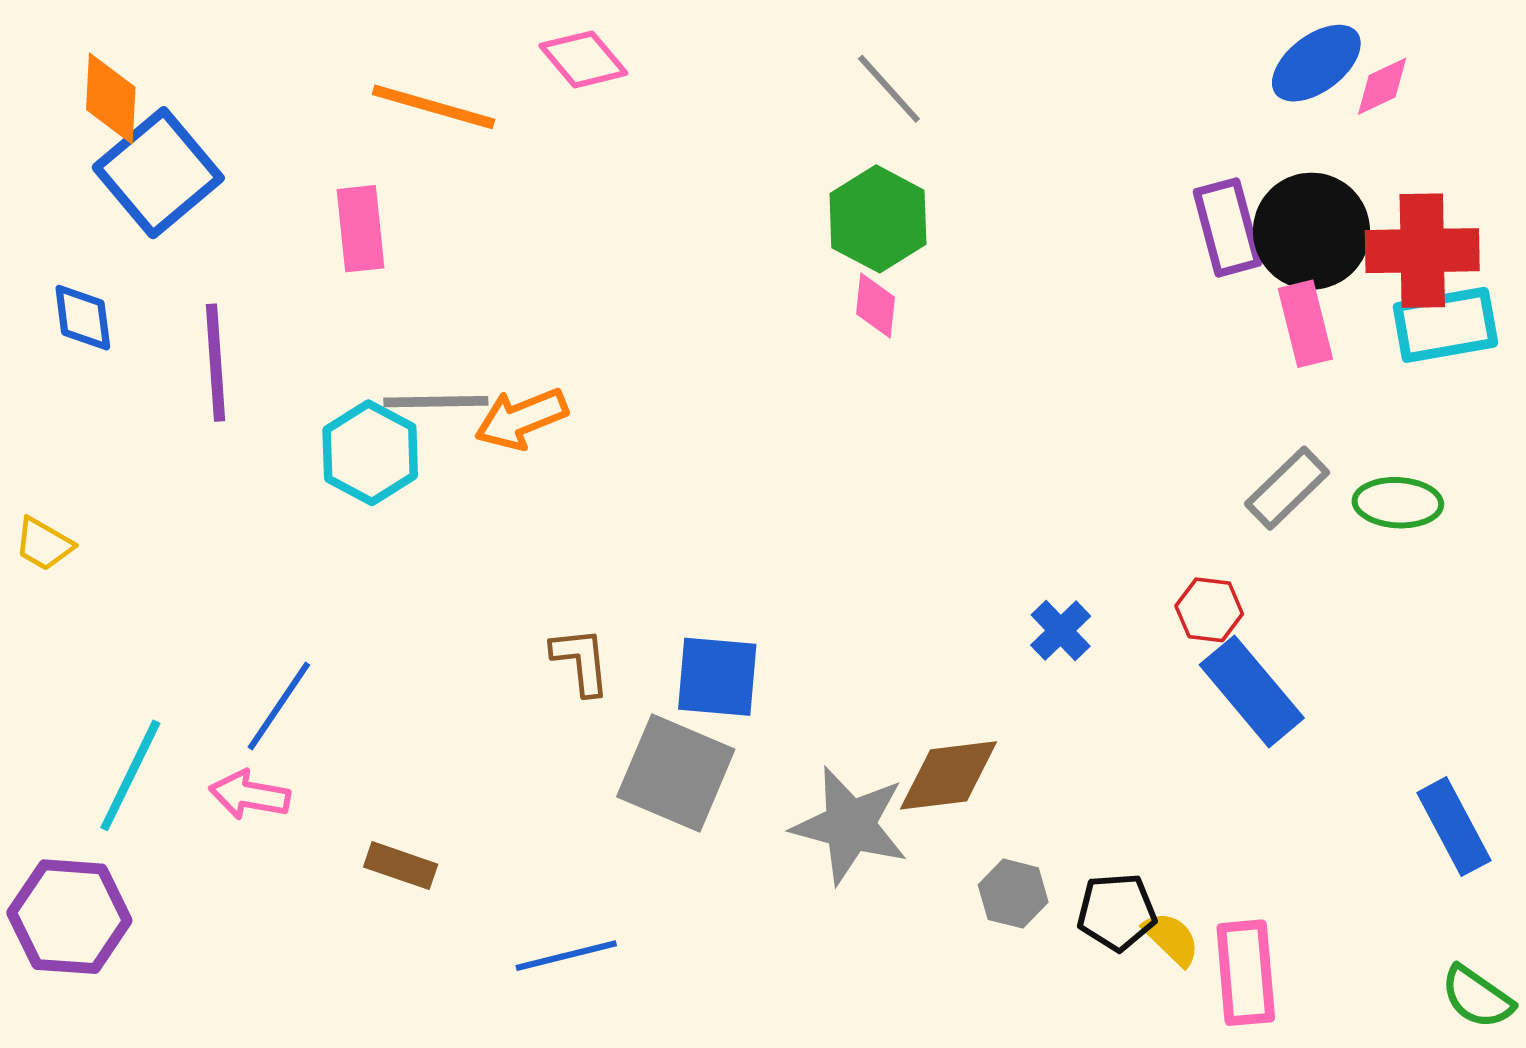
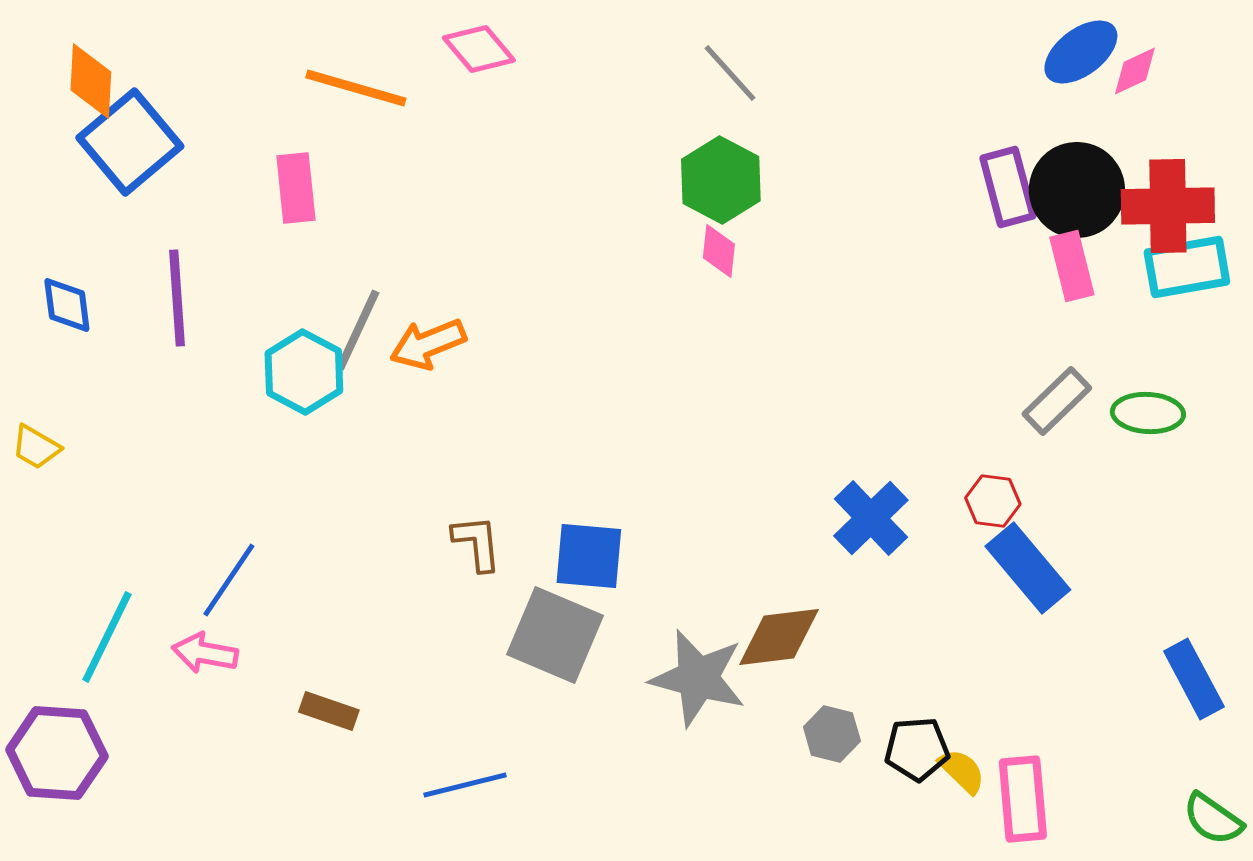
blue diamond: (83, 318) -> (67, 305), moved
gray line: (436, 402) -> (358, 330), turned -64
blue cross: (1061, 631) -> (871, 518), size x1.5

